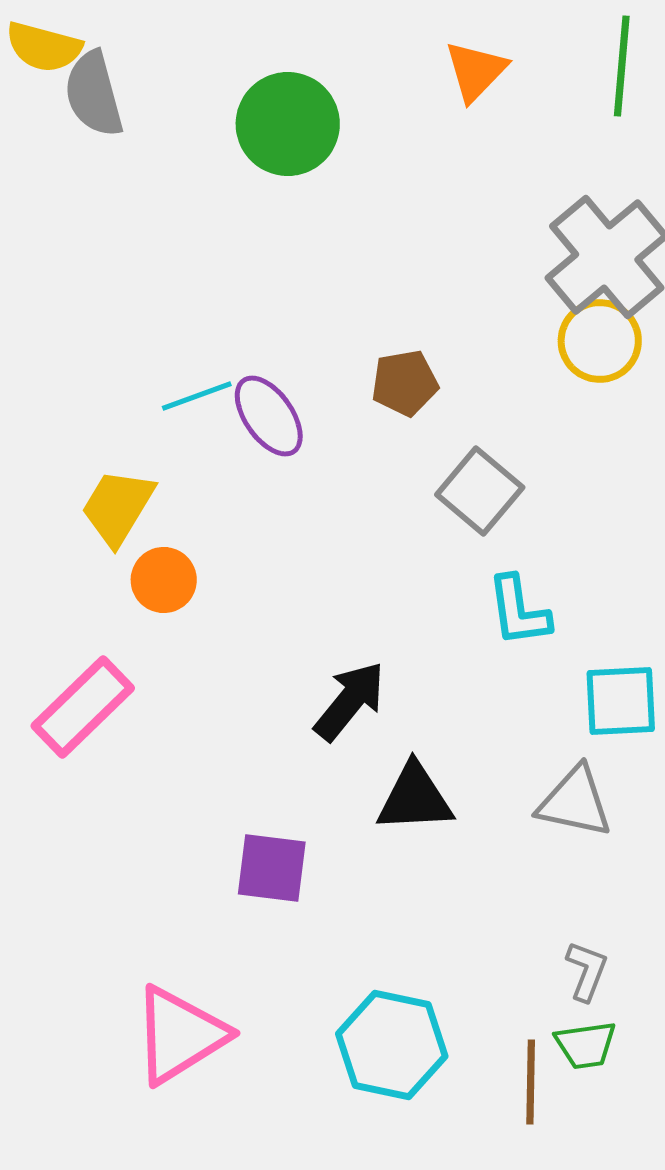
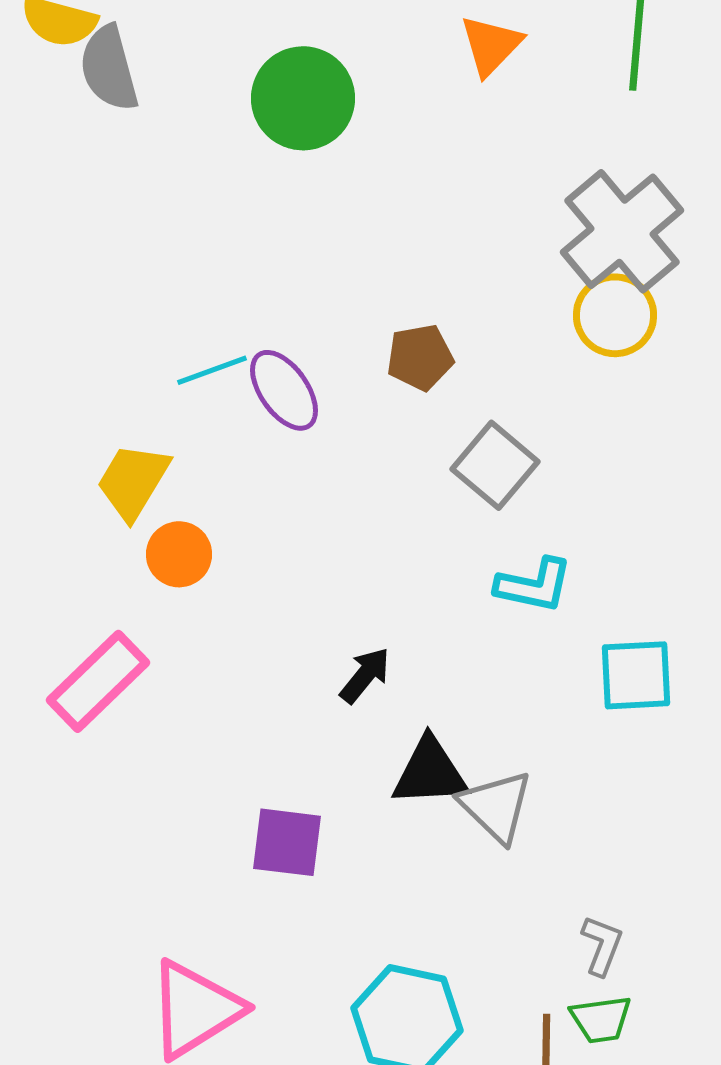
cyan L-shape: (519, 611) -> (534, 585), turned -70
black arrow: (350, 701) -> (365, 675), size x0.7
gray triangle: (575, 802) -> (496, 806), moved, turned 32

